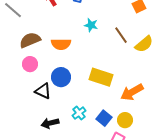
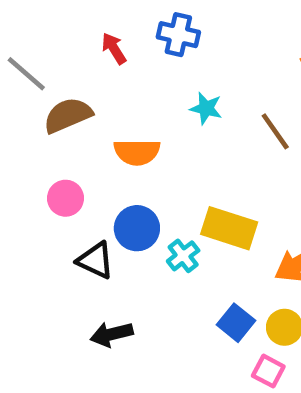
brown semicircle: (30, 40) -> (68, 115), moved
cyan cross: (79, 113) -> (183, 256), moved

